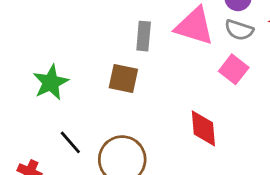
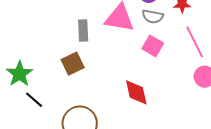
brown square: (123, 79) -> (73, 64), turned -30
black line: (70, 142) -> (34, 100), moved

